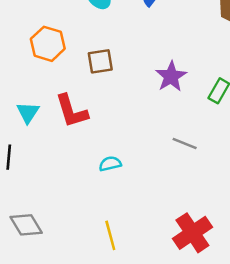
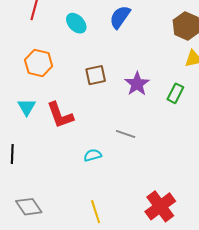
brown square: (100, 61) -> (96, 75), moved
cyan triangle: (28, 113) -> (27, 107), moved
gray line: (185, 144) -> (126, 134), moved

